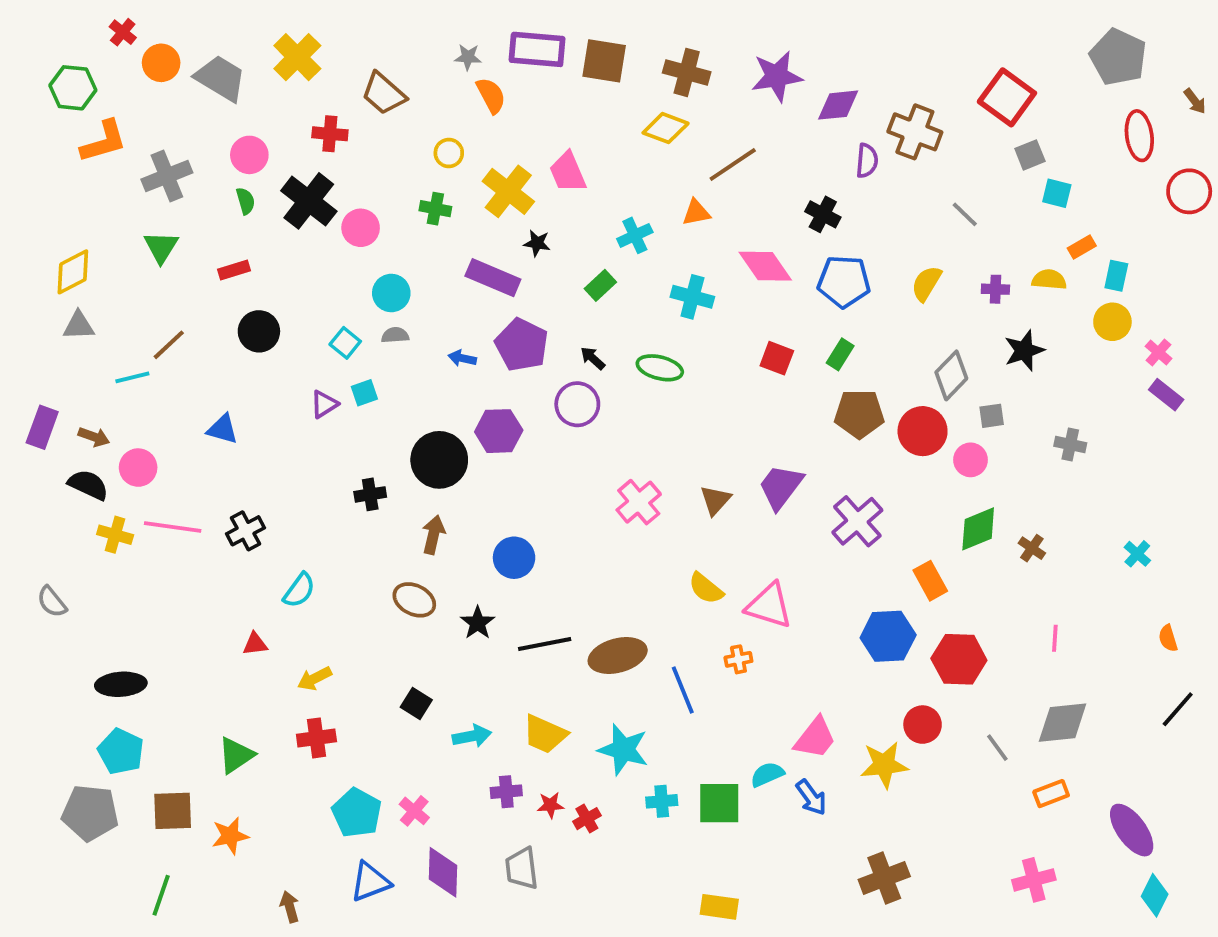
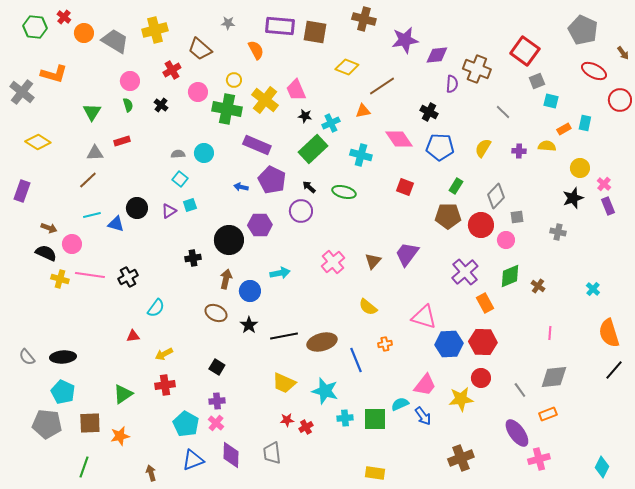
yellow cross: (297, 57) -> (155, 30), turned 30
gray star: (468, 57) -> (228, 23), moved
brown cross: (687, 72) -> (364, 19), moved
green hexagon: (73, 88) -> (35, 27), moved
red cross: (330, 134) -> (172, 70), turned -36
red ellipse: (1139, 136) -> (594, 71), turned -55
orange L-shape: (104, 141) -> (54, 74), turned 32
gray cross: (167, 176) -> (22, 92), moved, turned -30
black cross: (309, 201) -> (161, 105), size x0.5
green cross: (435, 209) -> (227, 109), size x1.8
pink circle: (361, 228) -> (198, 92), moved
black star: (537, 243) -> (305, 116), moved
green triangle: (161, 247) -> (92, 112), moved
yellow diamond: (73, 272) -> (38, 142), turned 60
cyan rectangle: (1116, 276) -> (585, 123), moved
green rectangle: (600, 285) -> (313, 149), size x1.8
gray triangle: (79, 326) -> (95, 153), moved
black circle: (259, 331) -> (137, 208), moved
gray semicircle: (395, 335) -> (178, 154), moved
black star: (1024, 351) -> (573, 198), moved
green rectangle: (840, 354) -> (456, 186), moved
cyan line: (132, 377) -> (92, 215), moved
purple rectangle: (1166, 395) -> (608, 206), turned 30
purple rectangle: (42, 427) -> (22, 191), moved
purple cross: (857, 521) -> (465, 272), moved
blue circle: (514, 558) -> (250, 291), moved
gray semicircle: (52, 602) -> (27, 357), moved
pink triangle: (769, 606) -> (424, 317), moved
blue hexagon: (888, 636) -> (449, 344), moved
orange semicircle: (1168, 638) -> (609, 333), size x2.0
red hexagon: (959, 659) -> (483, 342), moved
cyan arrow: (472, 736) -> (280, 273), moved
purple cross: (506, 792) -> (217, 401), moved
purple ellipse: (1132, 830) -> (517, 433), moved

